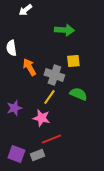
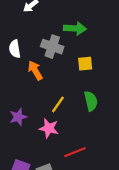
gray cross: (54, 75) -> (52, 47), moved
green semicircle: (78, 94) -> (91, 101), turned 54
red line: (51, 139) -> (75, 152), moved

